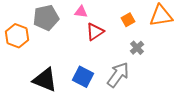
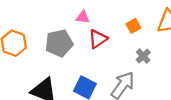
gray pentagon: (46, 18) -> (59, 43), moved

